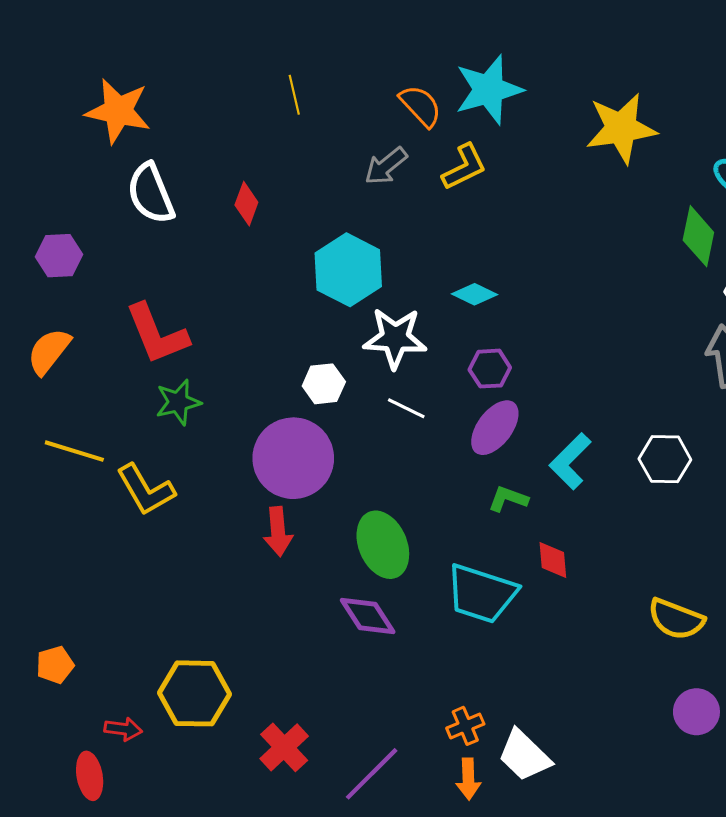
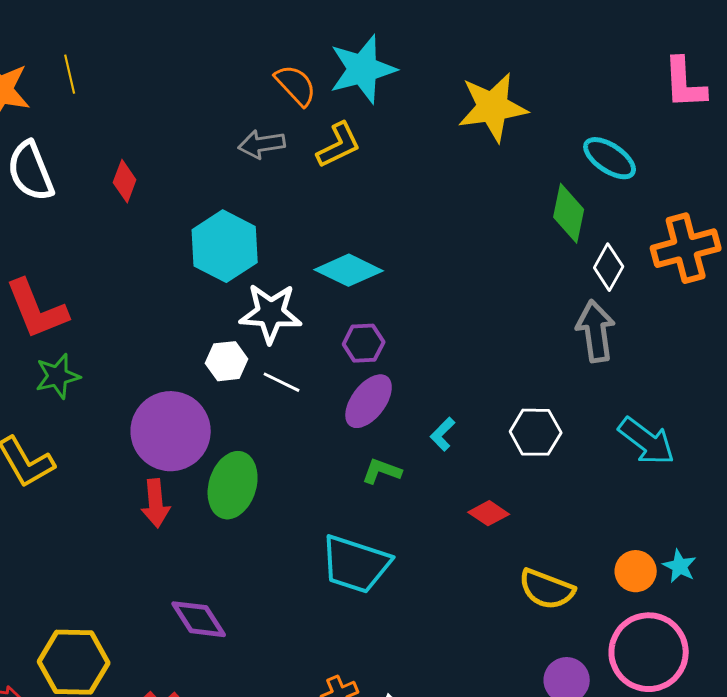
yellow line: (294, 95) -> (70, 74), moved
gray arrow: (386, 166) -> (262, 144), turned 30
cyan diamond: (474, 294) -> (349, 270), size x1.5
white hexagon: (324, 384) -> (227, 361), moved
cyan L-shape: (570, 461) -> (443, 434), size x0.6
green ellipse: (383, 545) -> (233, 485), moved, turned 40
red diamond: (553, 560) -> (489, 513), moved, turned -51
purple diamond: (368, 616) -> (199, 619), moved

